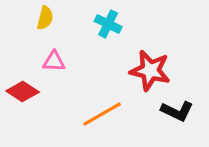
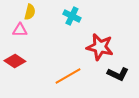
pink triangle: (54, 61) -> (20, 30), moved

